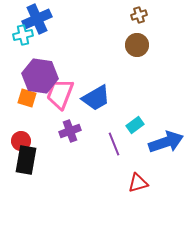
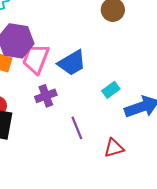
purple line: (114, 144) -> (77, 128), moved

